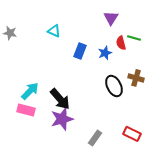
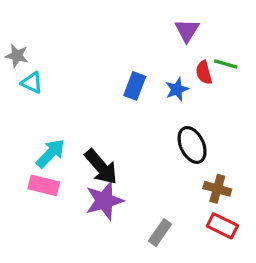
cyan triangle: (54, 31) -> (32, 83), moved
brown cross: (136, 78) -> (217, 189), moved

